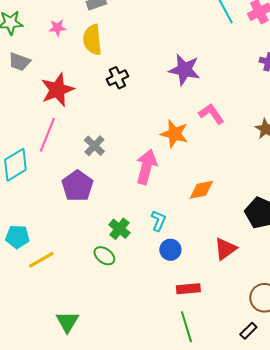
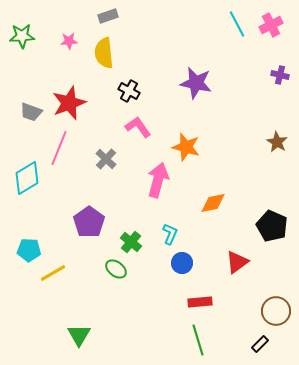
gray trapezoid: (19, 62) -> (31, 112), moved
black cross: (117, 78) -> (129, 91), turned -35
pink L-shape: (211, 114) -> (138, 127), moved
purple pentagon: (77, 186) -> (89, 222), moved

